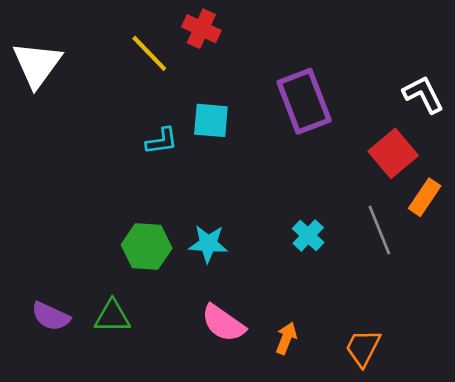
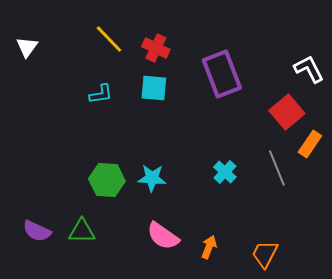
red cross: (201, 29) -> (156, 48), moved
white triangle: (37, 64) -> (27, 47), size x0.6
cyan L-shape: (162, 141) -> (101, 94), moved

